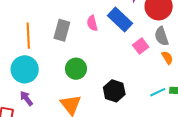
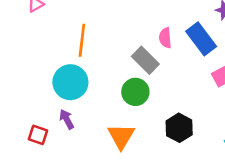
gray rectangle: (62, 30) -> (145, 60), moved, turned -70

